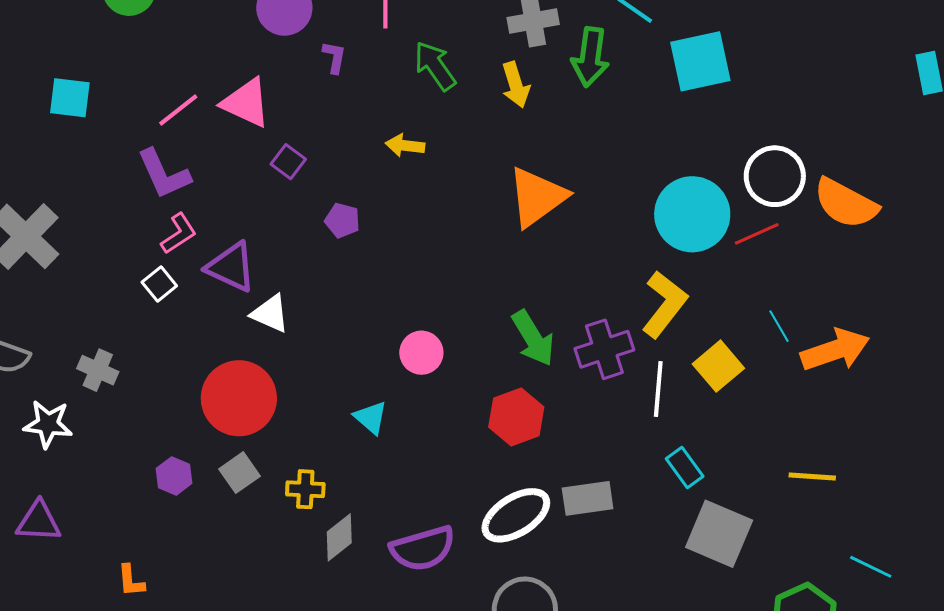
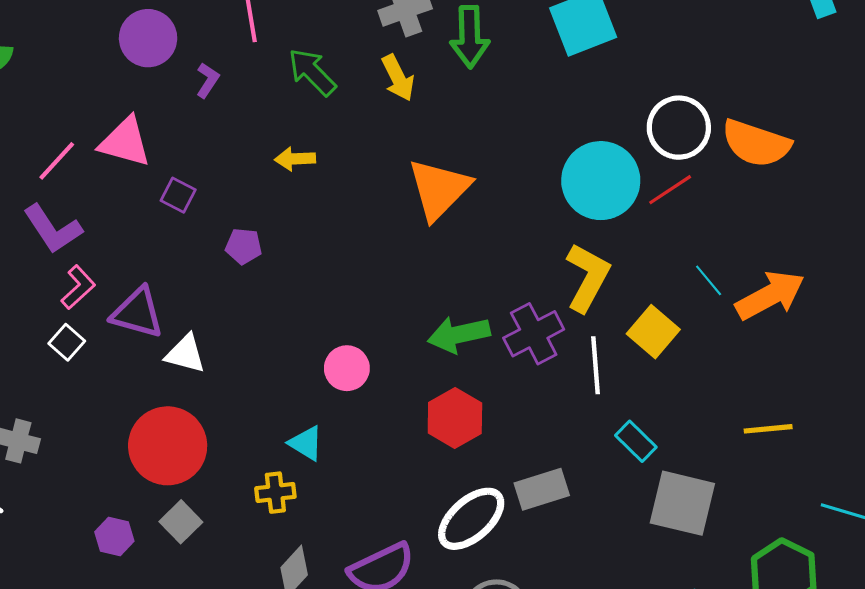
purple L-shape: (334, 57) -> (208, 80), turned 32
green arrow: (533, 338) -> (459, 334), turned 118
yellow cross: (305, 489) -> (275, 493), moved

